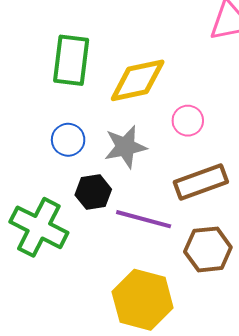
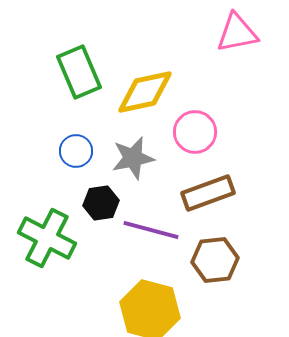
green rectangle: (71, 60) -> (79, 72), turned -30
pink circle: (188, 121) -> (195, 132), size x1.4

